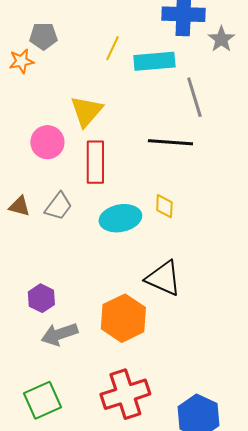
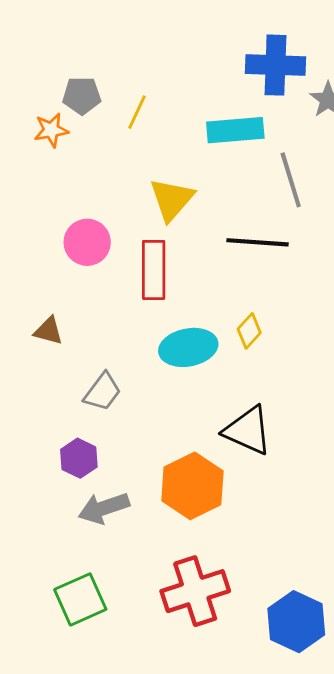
yellow line: (112, 48) -> (137, 112), moved
yellow triangle: (86, 111) -> (172, 199), moved
gray trapezoid: (58, 206) -> (102, 392), moved
yellow diamond: (164, 206) -> (249, 331), turned 40

